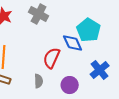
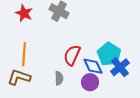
cyan pentagon: (89, 30) -> (109, 54), moved
blue diamond: (73, 43) -> (93, 66), moved

